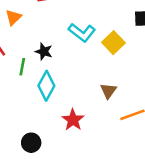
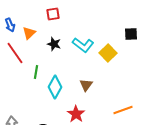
black star: (44, 52) -> (54, 44), moved
brown triangle: (108, 91) -> (86, 85), moved

